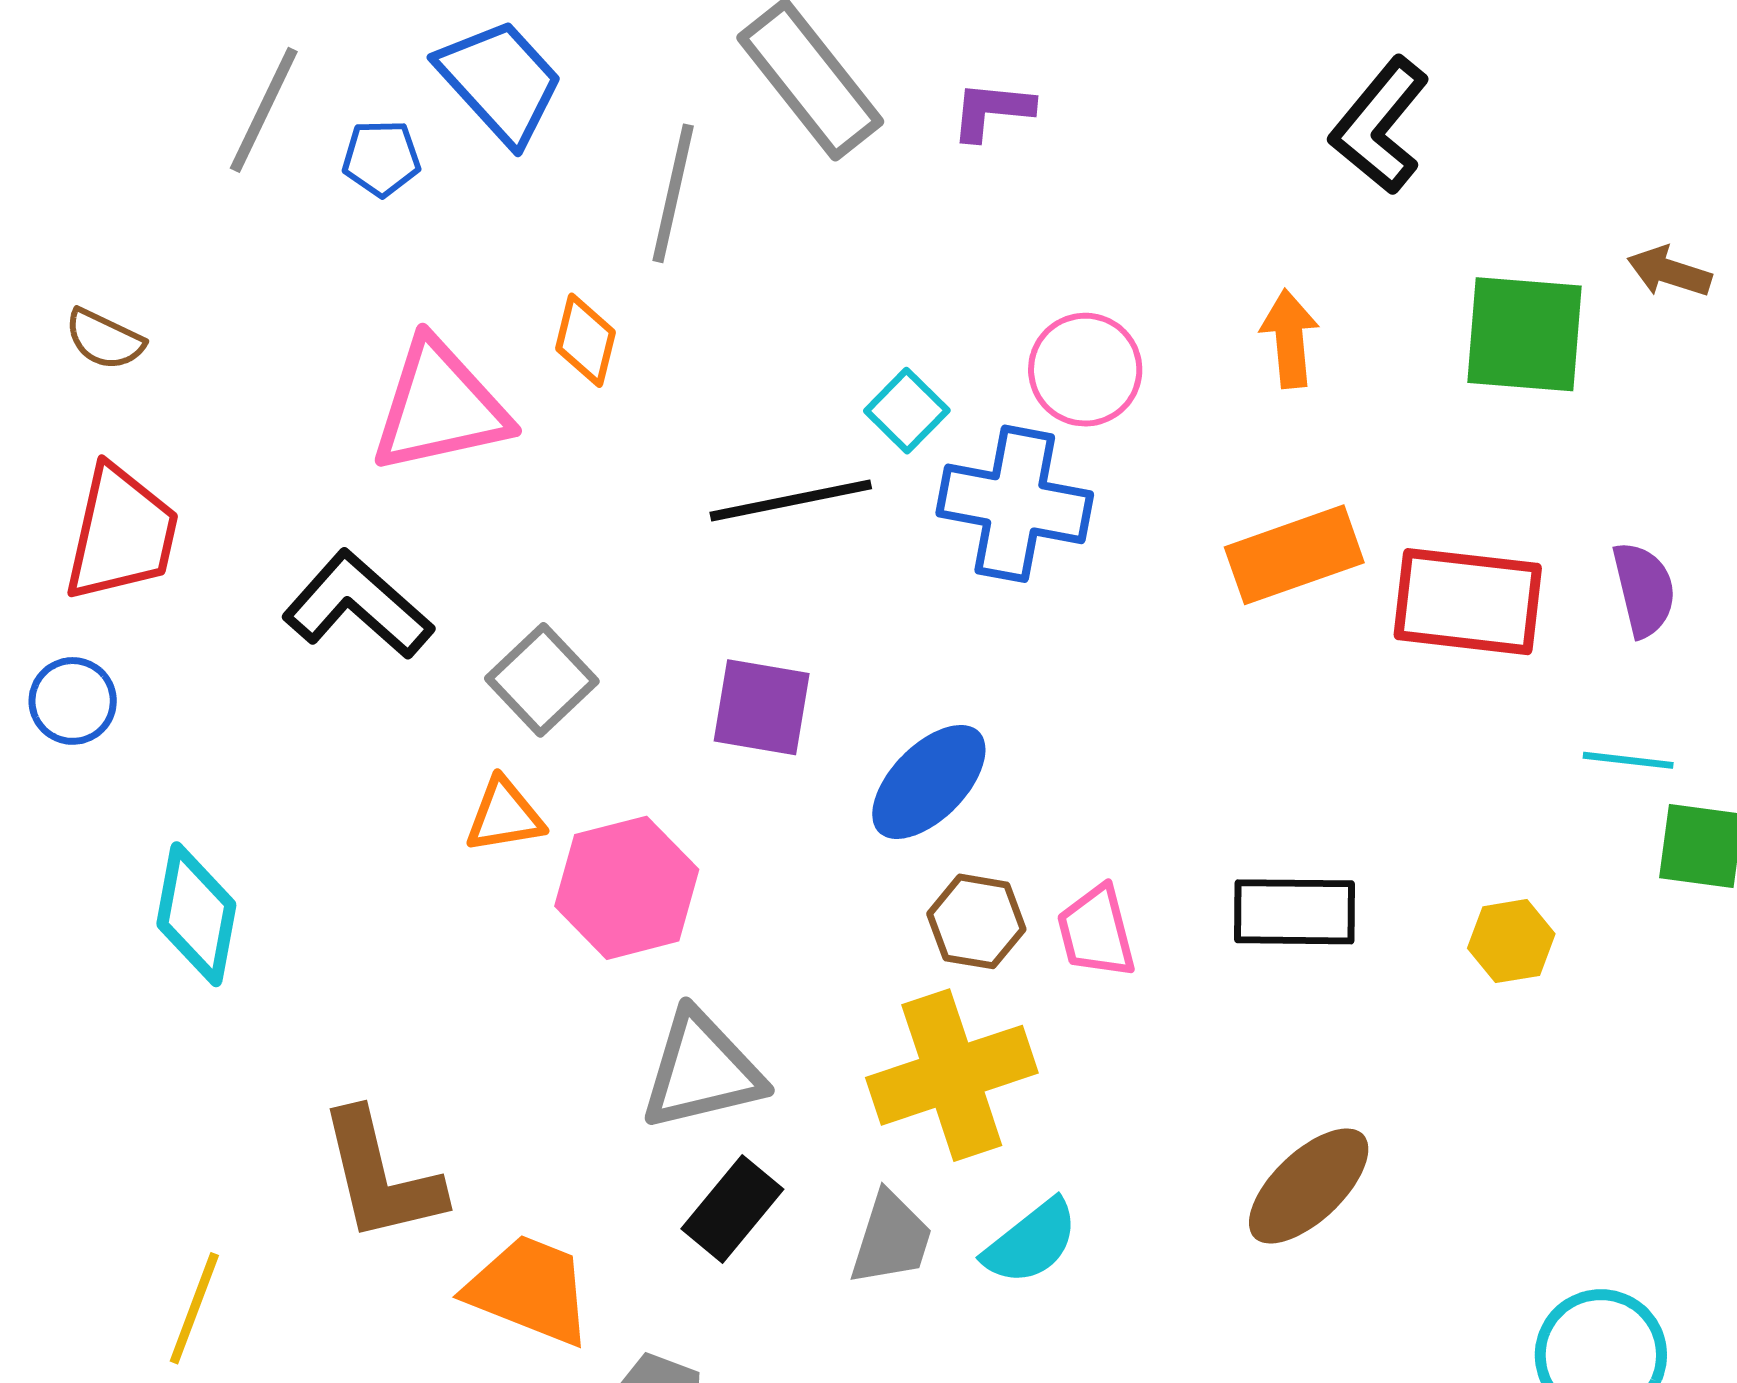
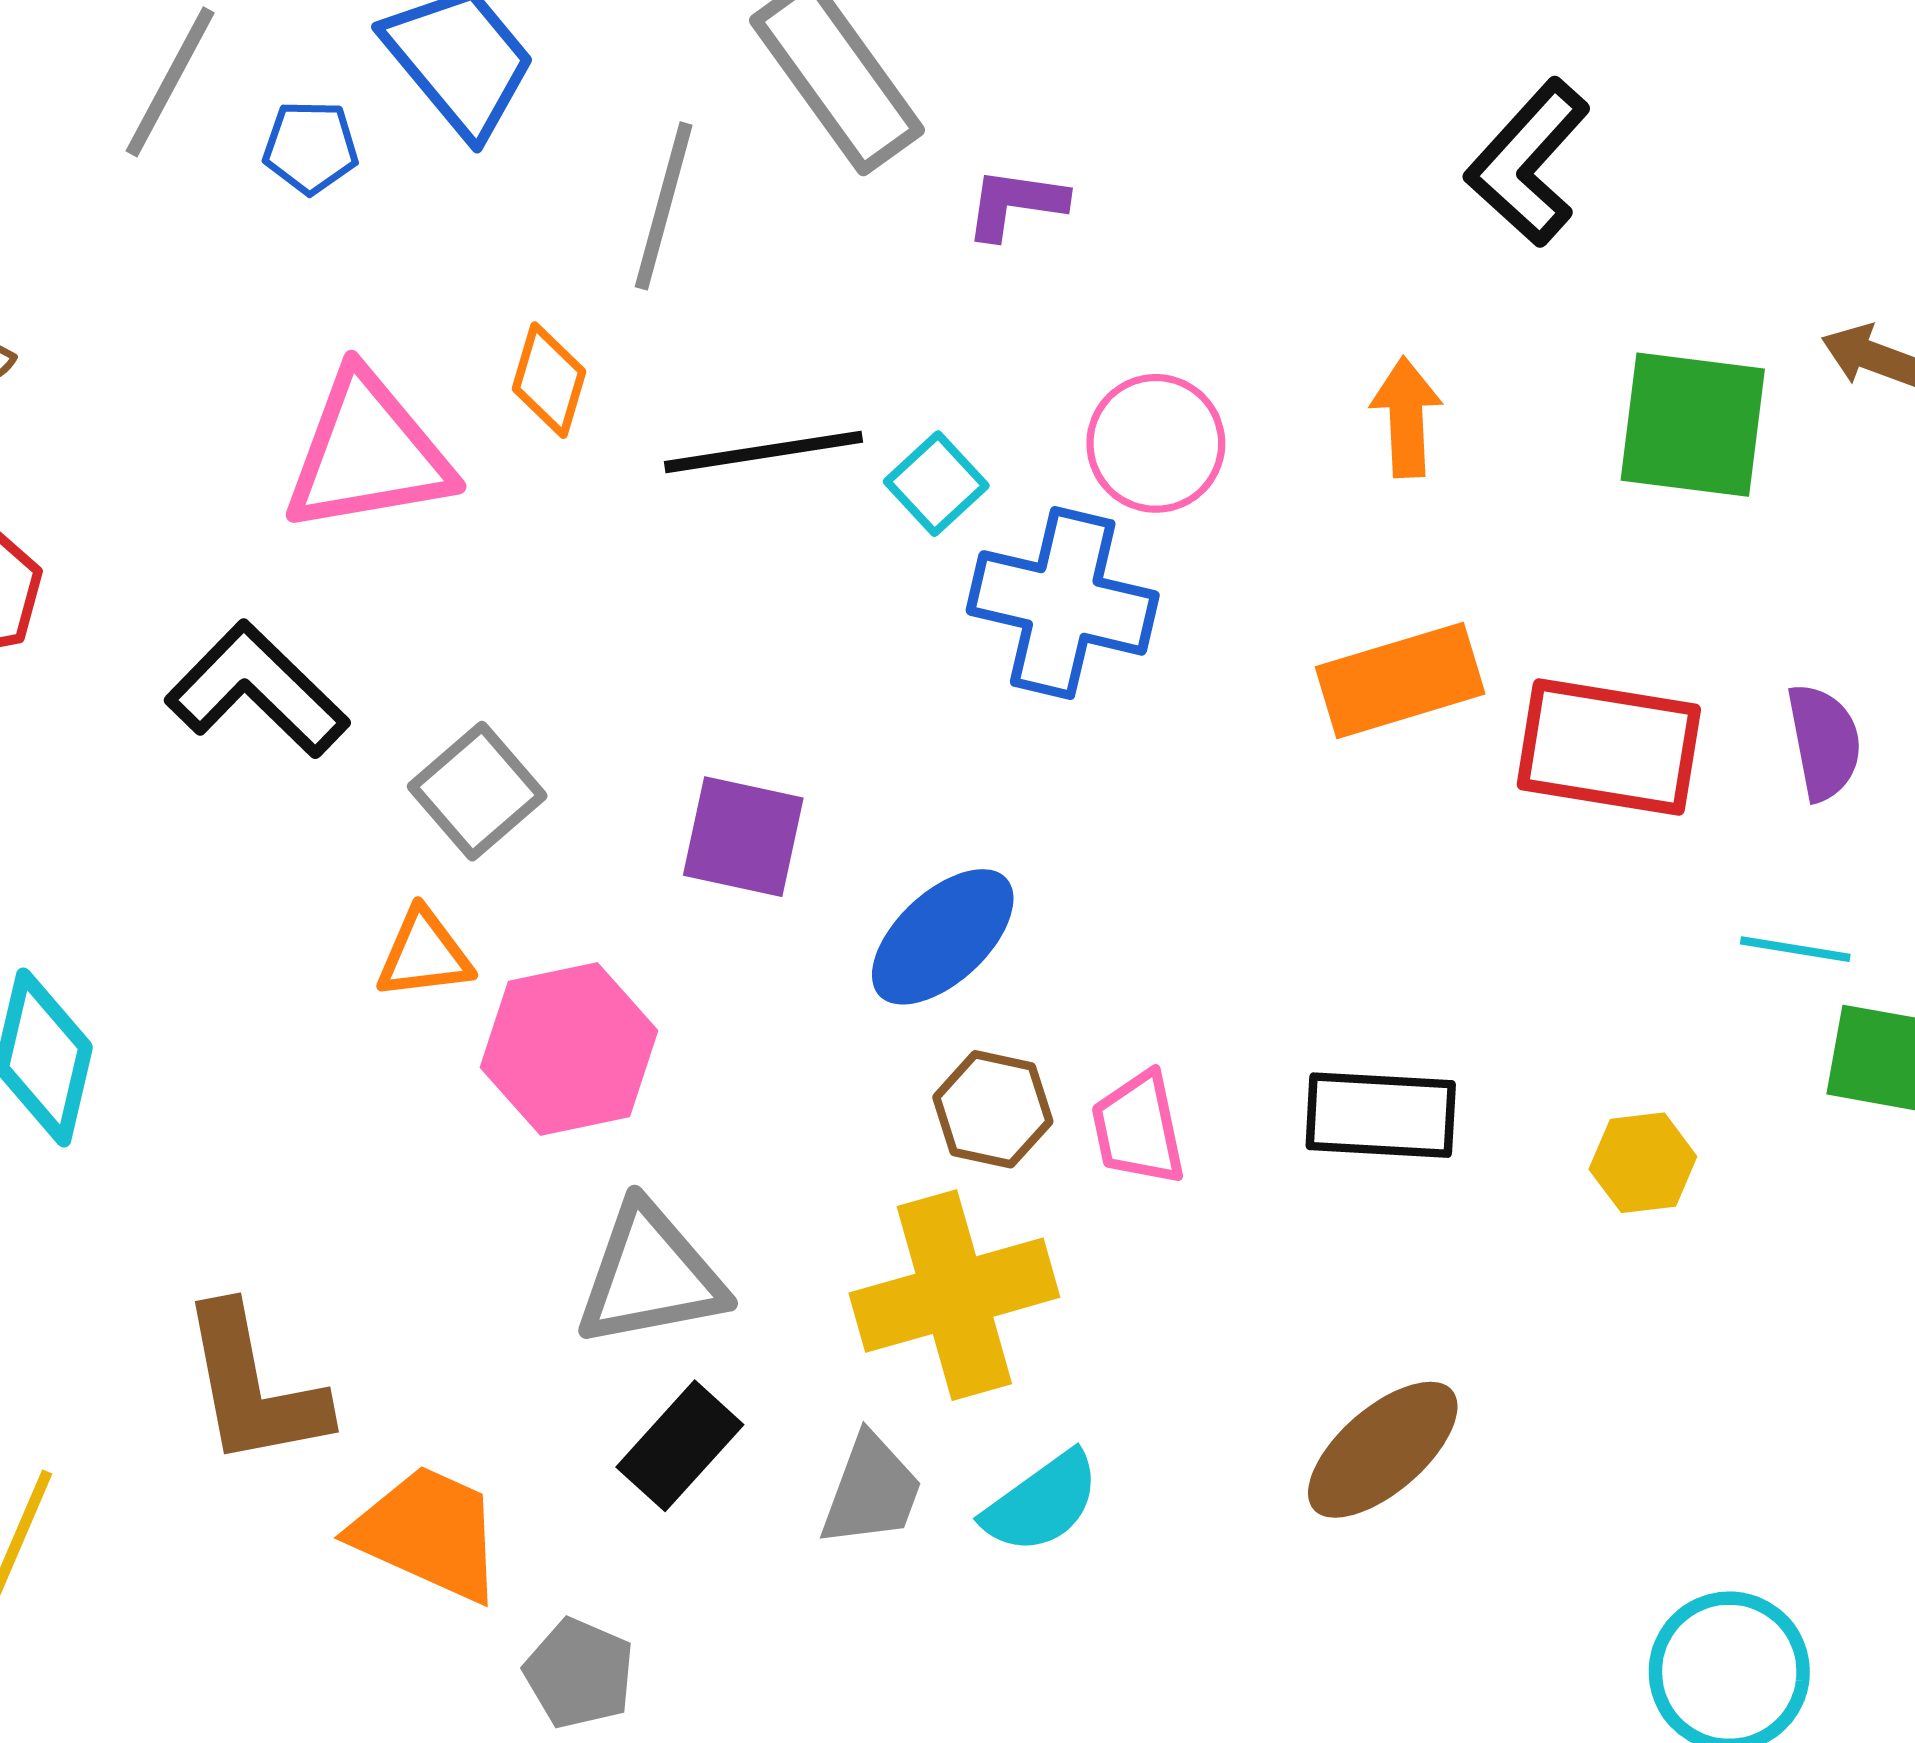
purple L-shape: (992, 111) -> (1015, 204), moved
black line: (791, 501) -> (763, 452), moved

